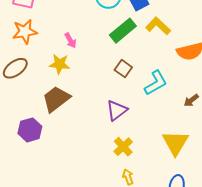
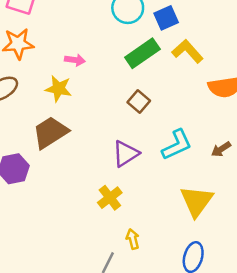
pink arrow: (70, 40) -> (75, 60), turned -56
cyan L-shape: (156, 83) -> (177, 145), moved
yellow cross: (123, 147) -> (110, 198), moved

